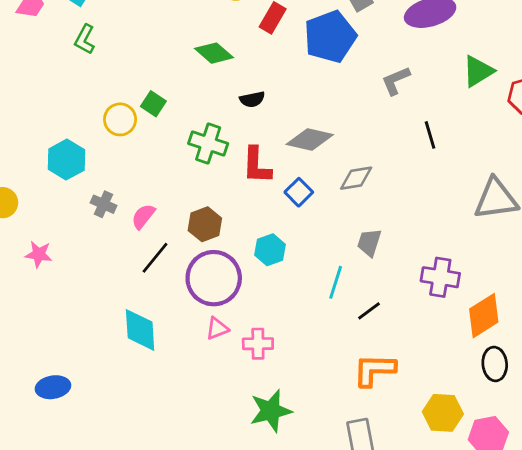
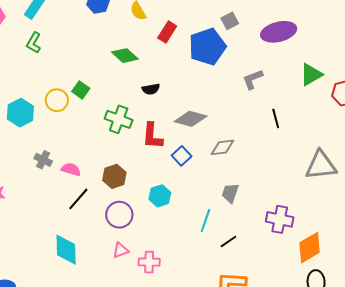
cyan hexagon: (66, 160) -> (20, 113), moved
pink semicircle: (143, 216) -> (71, 169), turned 66
purple circle: (214, 278) -> (119, 215), size x0.7

